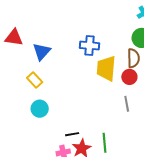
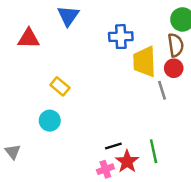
blue triangle: (42, 52) -> (68, 16), moved
gray line: (127, 104) -> (162, 90), moved
cyan circle: (40, 109) -> (50, 121), moved

